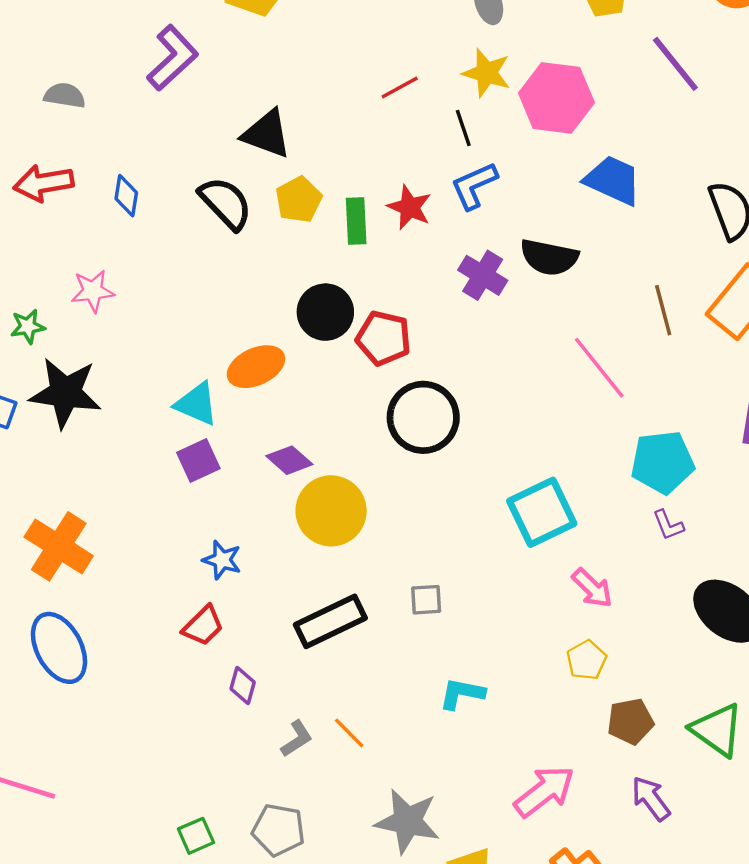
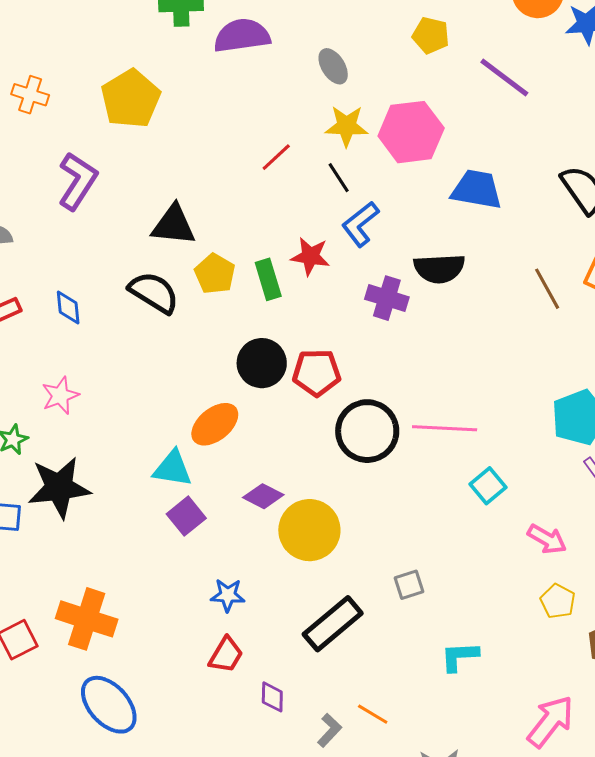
pink line: (599, 368) -> (445, 428), moved, turned -34
cyan square: (542, 512) -> (488, 486), size x0.6

